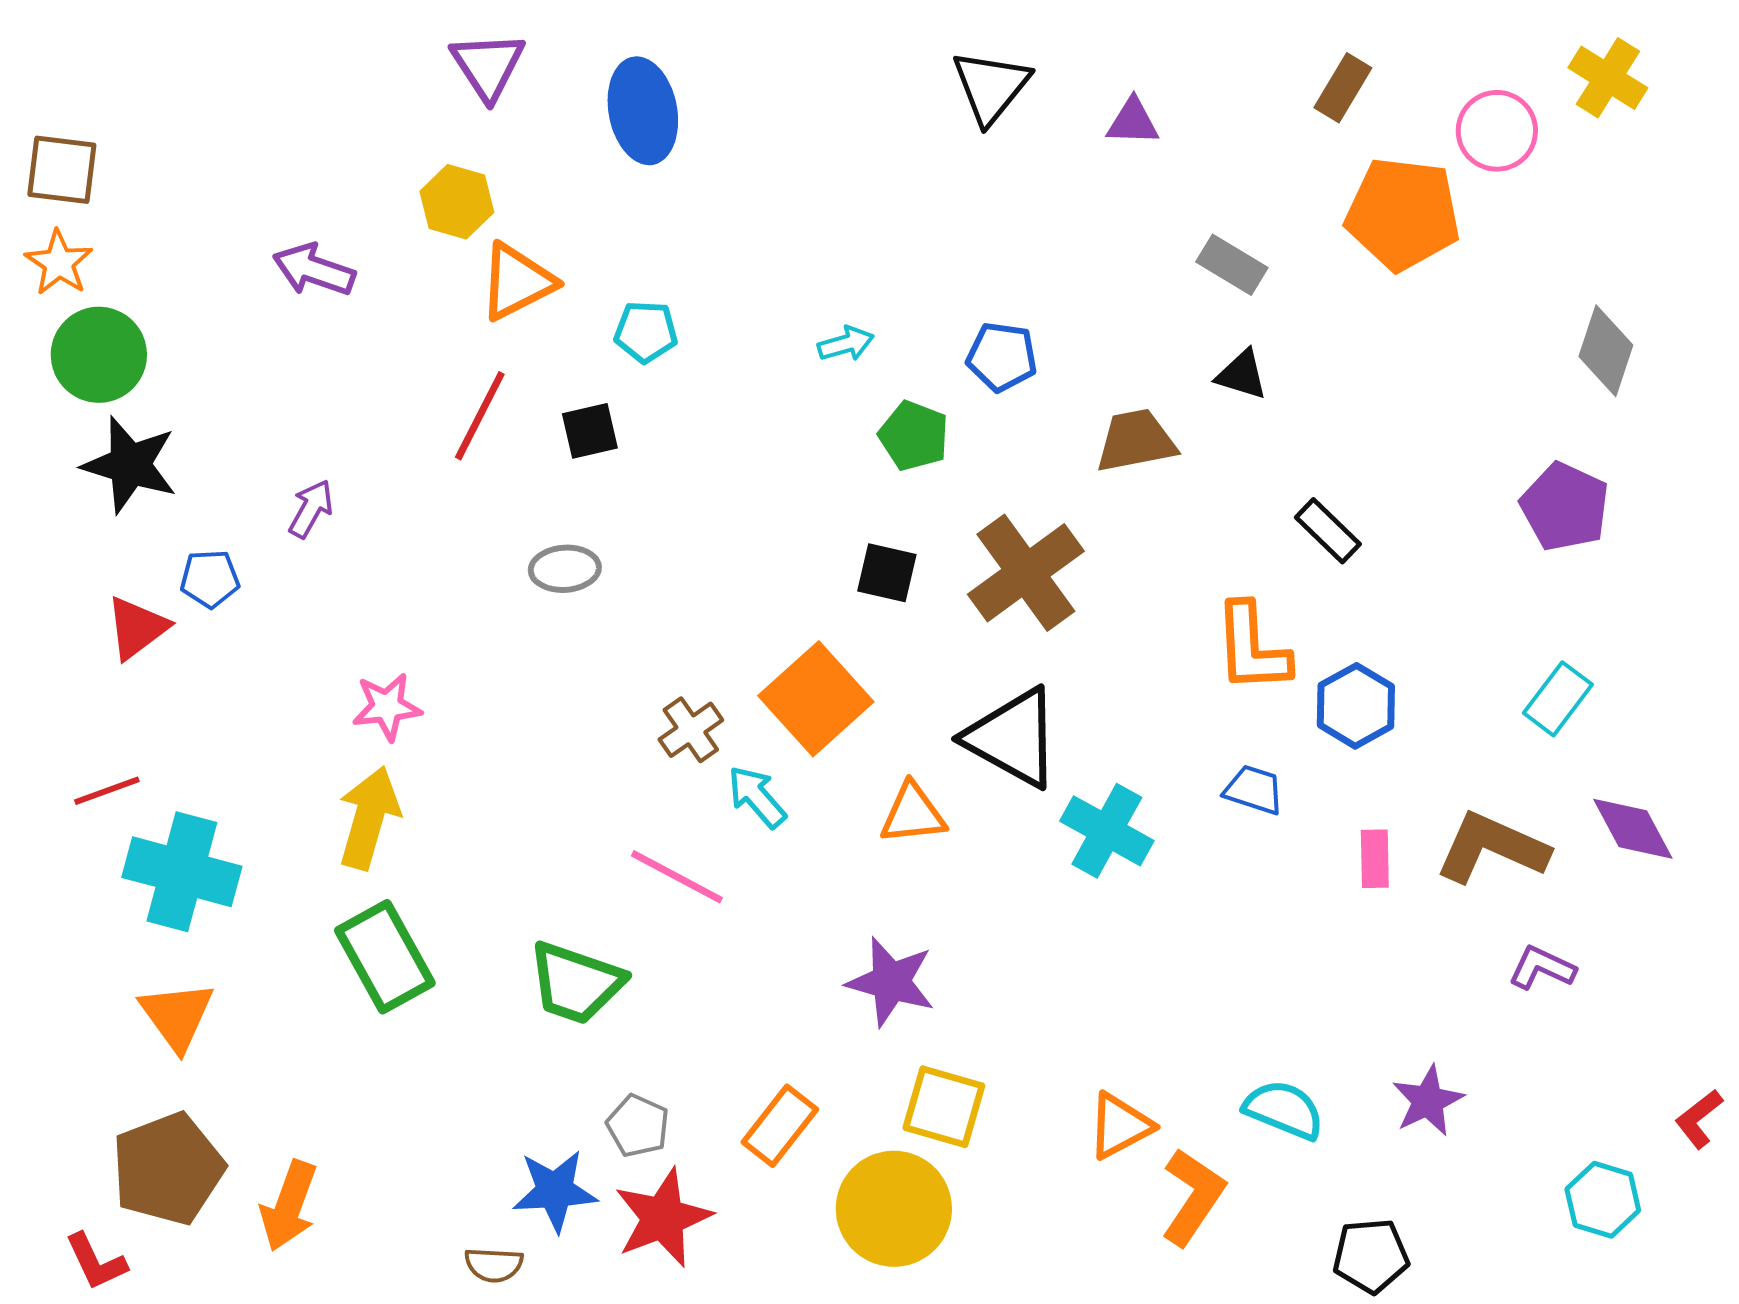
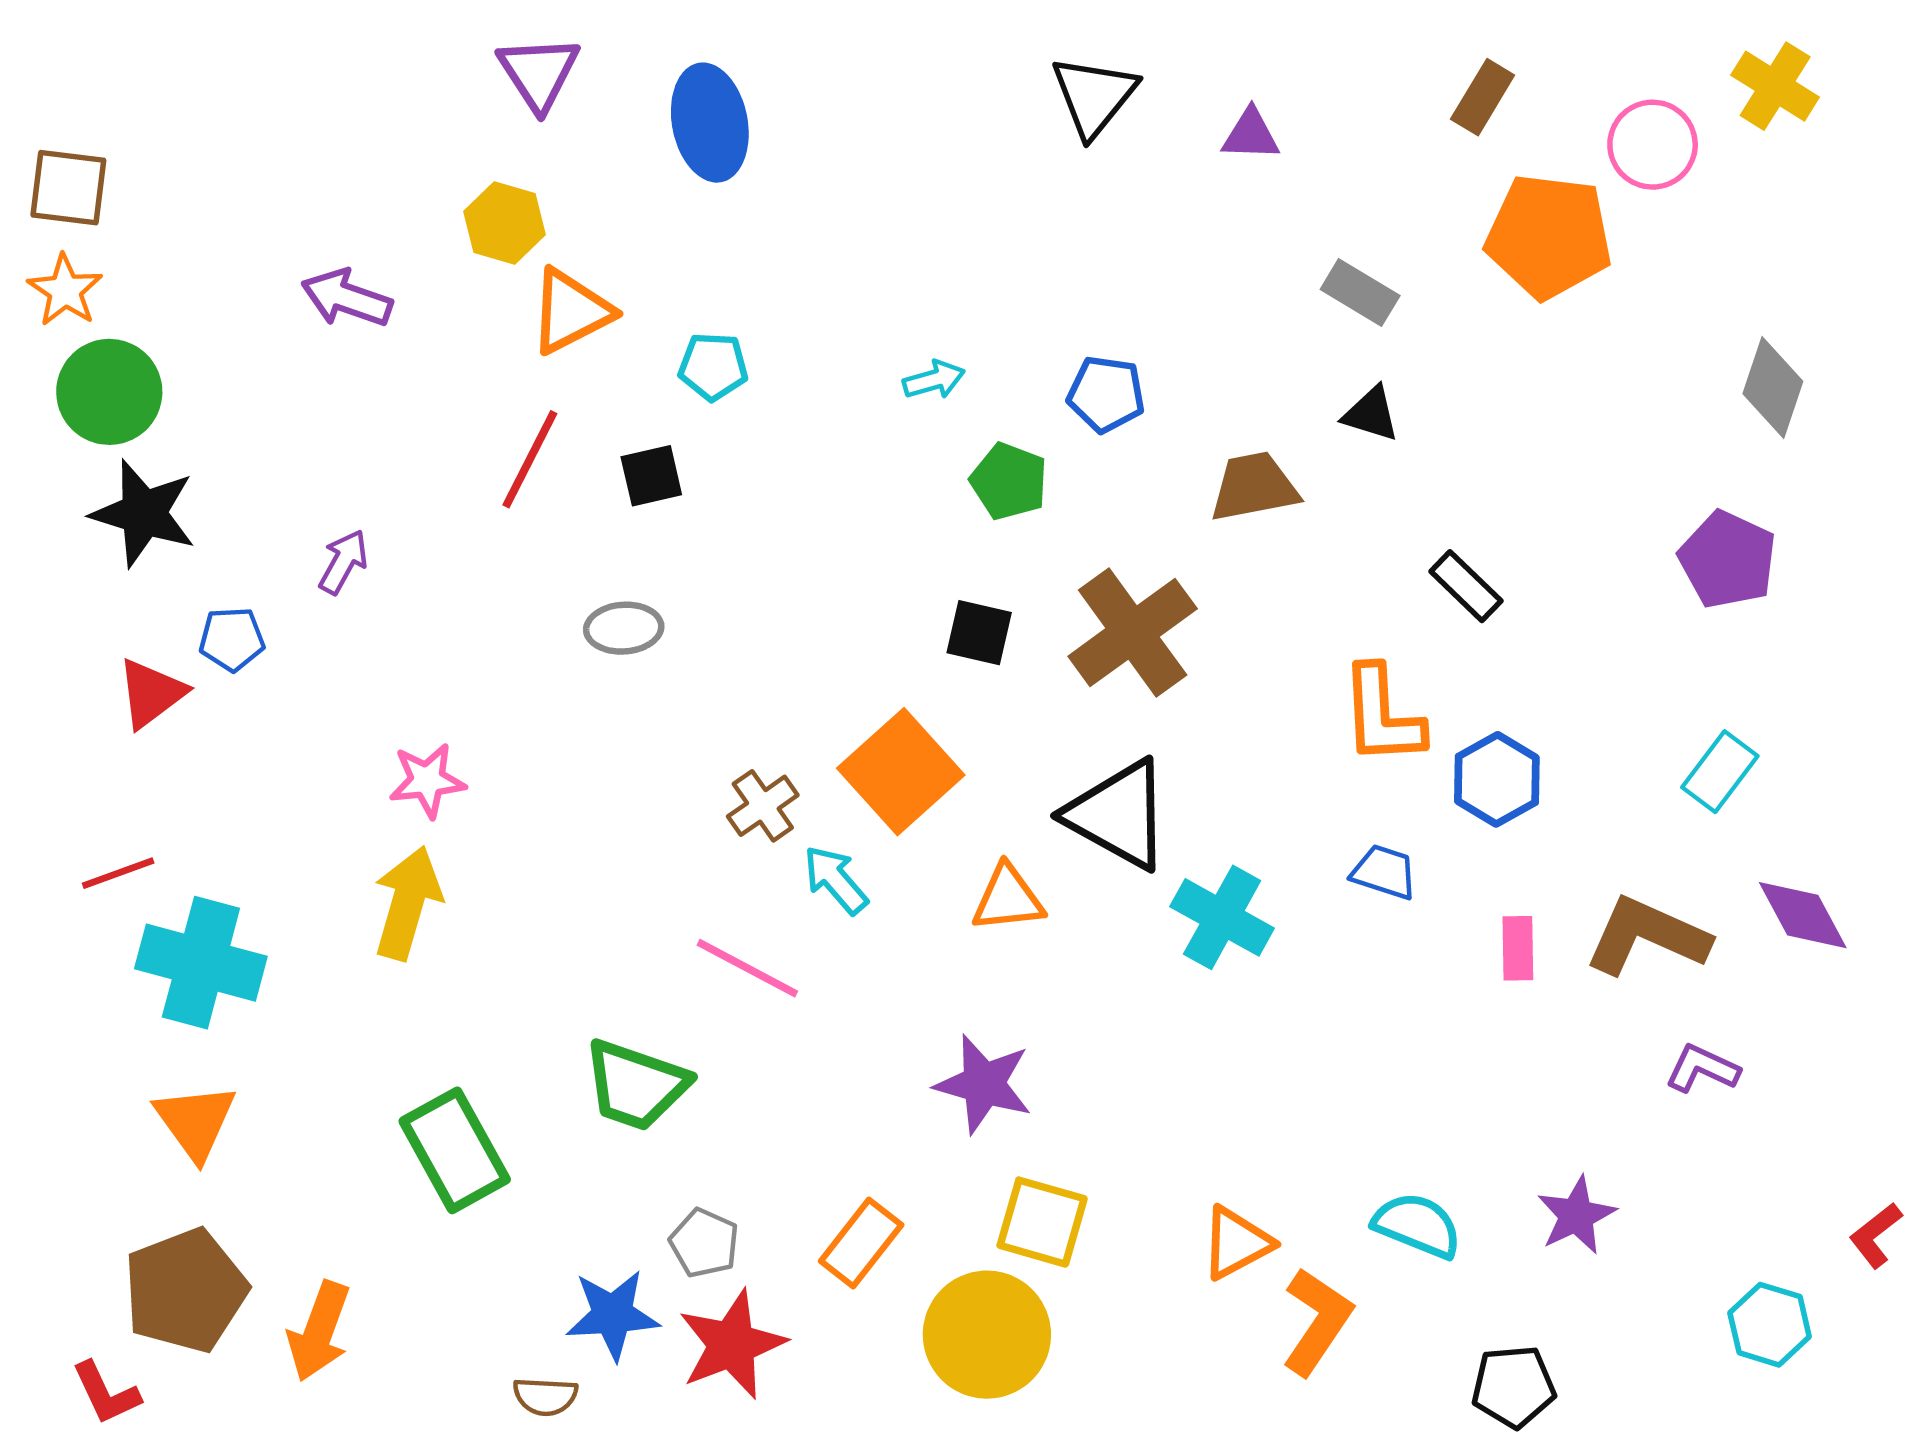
green rectangle: (385, 957) -> (455, 1150), moved

